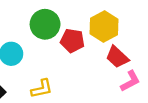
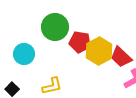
yellow hexagon: (104, 26) -> (99, 51), moved

